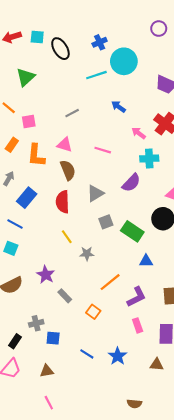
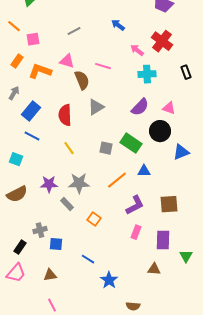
orange L-shape: (36, 155) -> (40, 71), turned 105
brown semicircle: (68, 170) -> (82, 80), moved
purple semicircle: (131, 183) -> (140, 107), moved
gray square: (106, 222) -> (106, 148), moved, turned 32
blue line: (15, 224) -> (32, 136), moved
gray star: (87, 254) -> (79, 183), moved, size x1.5
purple star: (46, 275) -> (49, 184), turned -30
orange line: (110, 282) -> (117, 180), moved
pink rectangle: (138, 325) -> (136, 232), turned 40
blue star: (118, 356) -> (109, 280), moved

